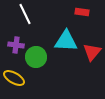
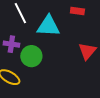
cyan triangle: (66, 41) -> (48, 26), moved

